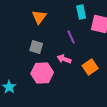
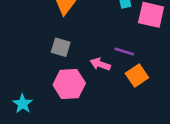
purple line: (71, 37) -> (124, 51), moved, turned -48

